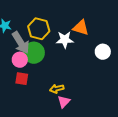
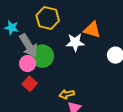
yellow hexagon: (39, 29) -> (48, 18), moved
red square: (22, 79) -> (30, 84), turned 32

